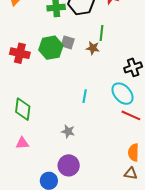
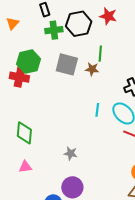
gray square: (68, 42) -> (67, 64), size x1.6
green hexagon: (51, 48) -> (29, 62), moved
cyan line: (85, 96) -> (97, 110), moved

